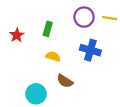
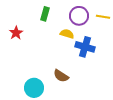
green rectangle: (48, 29) -> (45, 14), moved
yellow semicircle: (53, 57) -> (67, 34), moved

